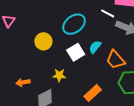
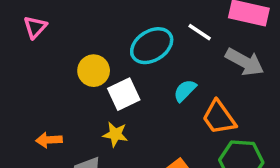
white line: (108, 13) -> (200, 32), moved
white square: (76, 52) -> (124, 94), moved

